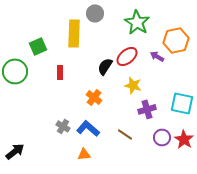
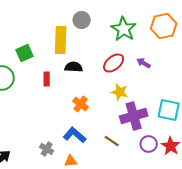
orange hexagon: (176, 40) -> (164, 26), moved
black semicircle: (105, 66) -> (74, 67), moved, turned 60
purple cross: (147, 109) -> (134, 116), size x1.5
gray cross: (63, 126) -> (47, 149), moved

